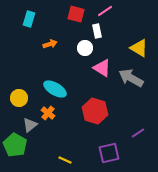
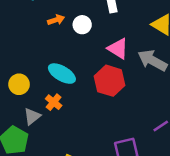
white circle: (85, 48) -> (82, 25), moved
red hexagon: (95, 111) -> (110, 81), moved

